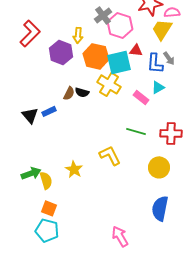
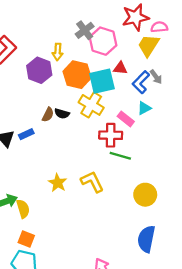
blue L-shape: (155, 63) -> (141, 82), turned 40
red cross: (171, 133) -> (111, 135), moved
yellow star: (74, 169) -> (58, 183), moved

